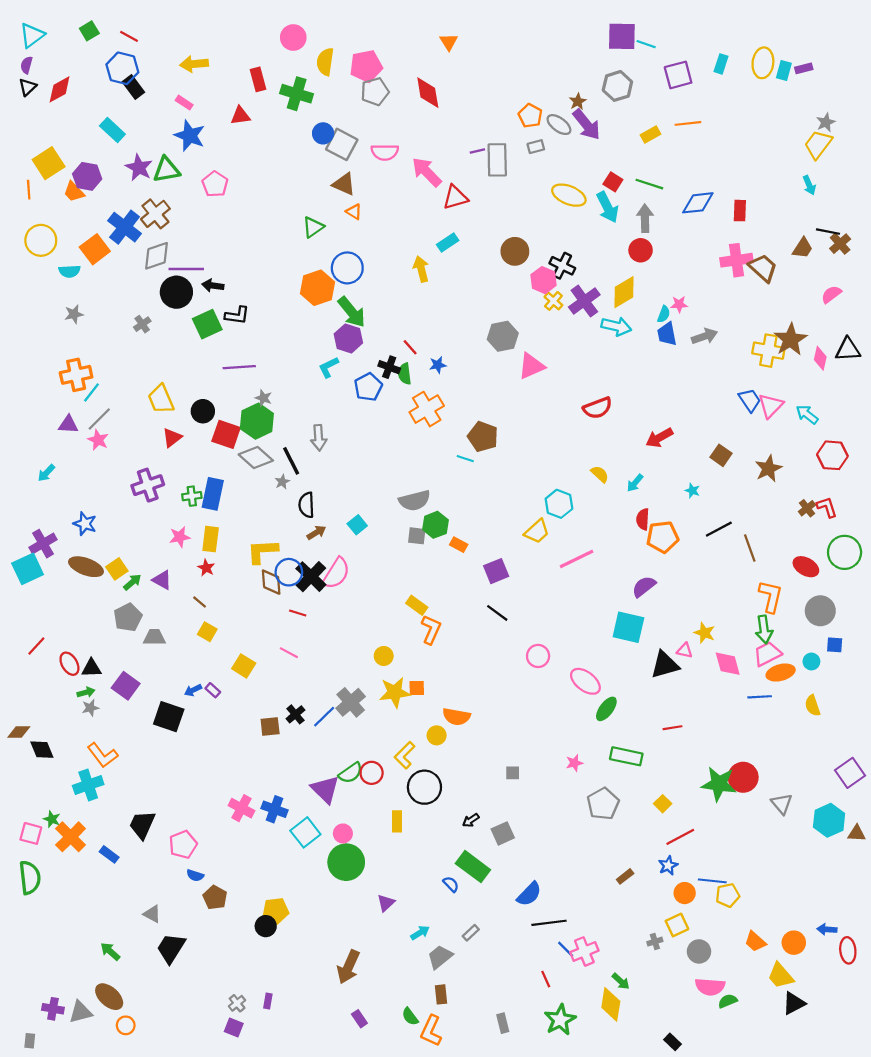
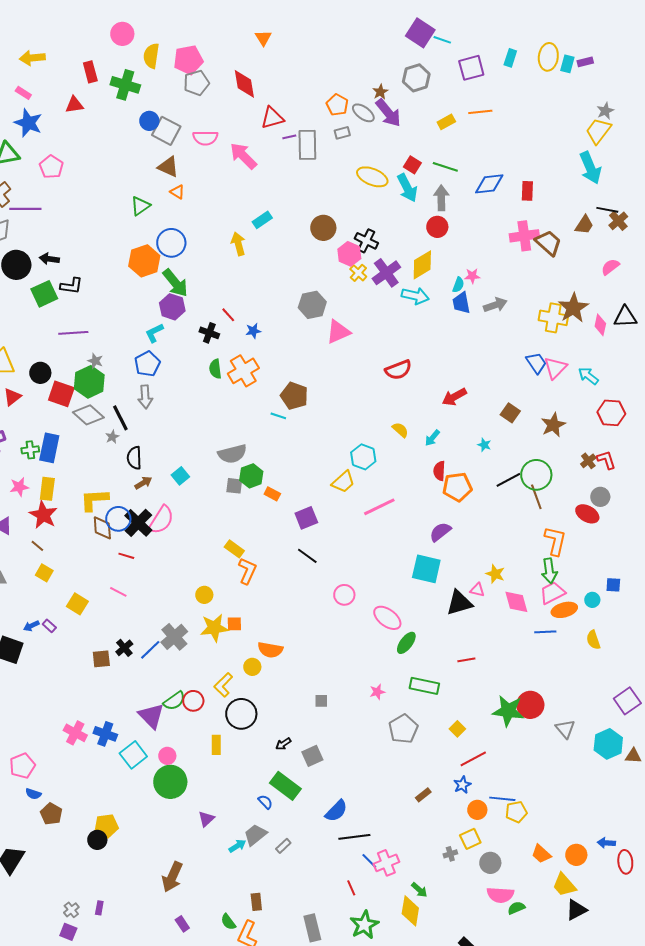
purple square: (622, 36) -> (420, 33), turned 32
cyan arrow: (809, 185) -> (590, 168), size x1.8
red triangle: (455, 197) -> (272, 118), moved
purple line: (186, 269) -> (25, 209), moved
green semicircle: (405, 374) -> (215, 369), moved
blue pentagon: (368, 387) -> (147, 364), moved
green circle: (845, 552) -> (536, 475), moved
red star: (206, 568) -> (43, 515), size x1.8
gray circle: (820, 611) -> (600, 497), moved, size x0.7
gray trapezoid: (440, 957) -> (255, 835), moved
gray rectangle: (503, 1023) -> (312, 928), size x1.5

